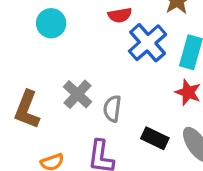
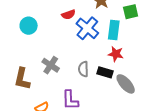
gray semicircle: (112, 109) -> (83, 69), moved
black rectangle: (155, 138) -> (105, 72), moved

